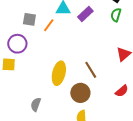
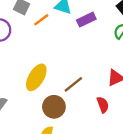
brown line: (91, 70) -> (73, 84), turned 66
red semicircle: (122, 91) -> (103, 105), moved, turned -88

